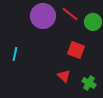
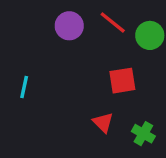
purple circle: (43, 16) -> (69, 26), size x0.7
red square: (76, 50) -> (122, 81), turned -30

